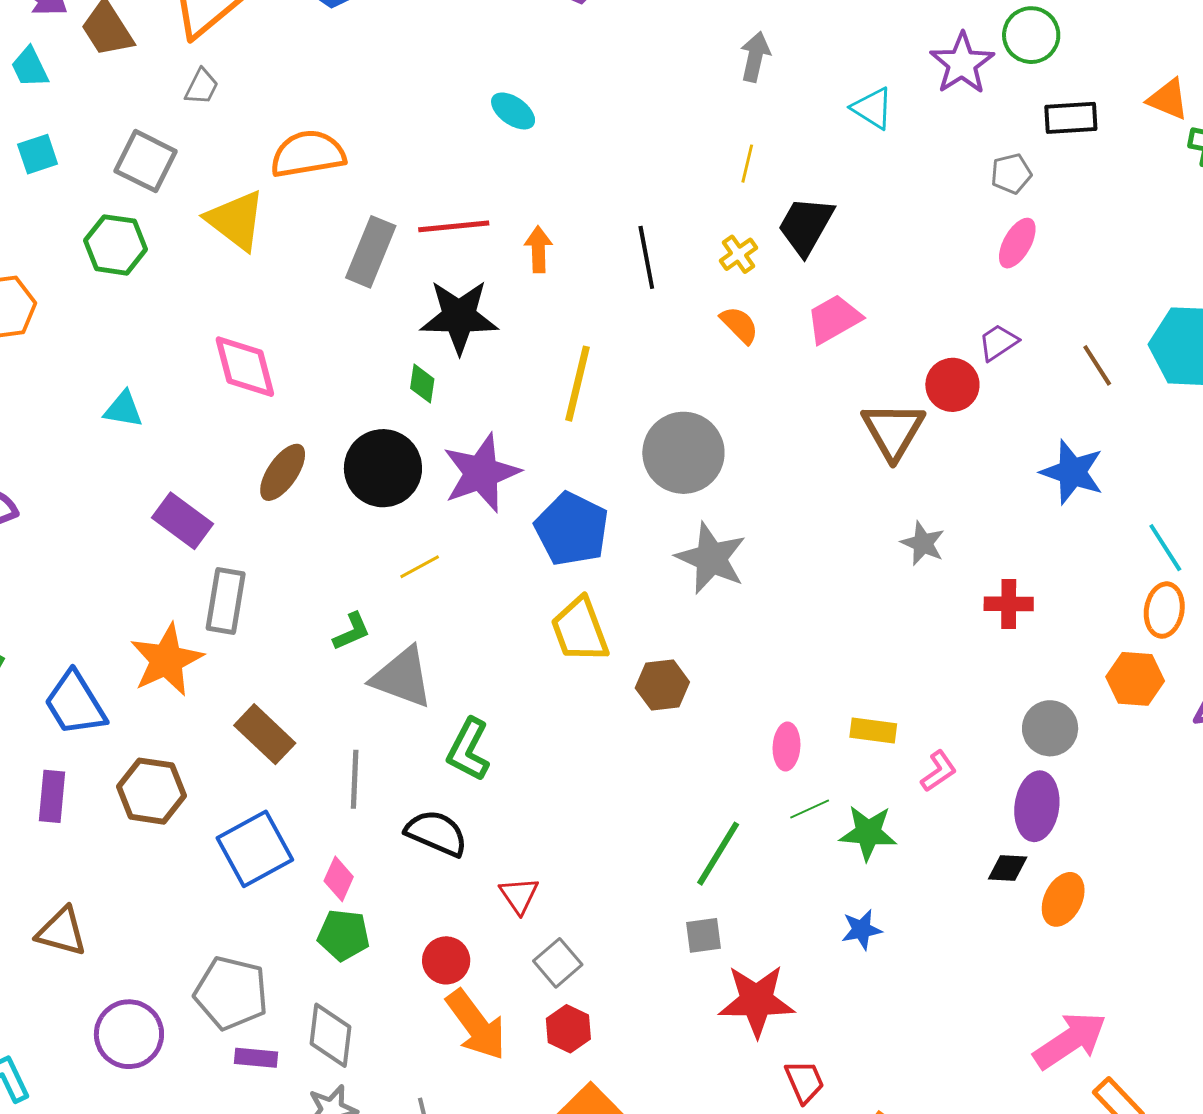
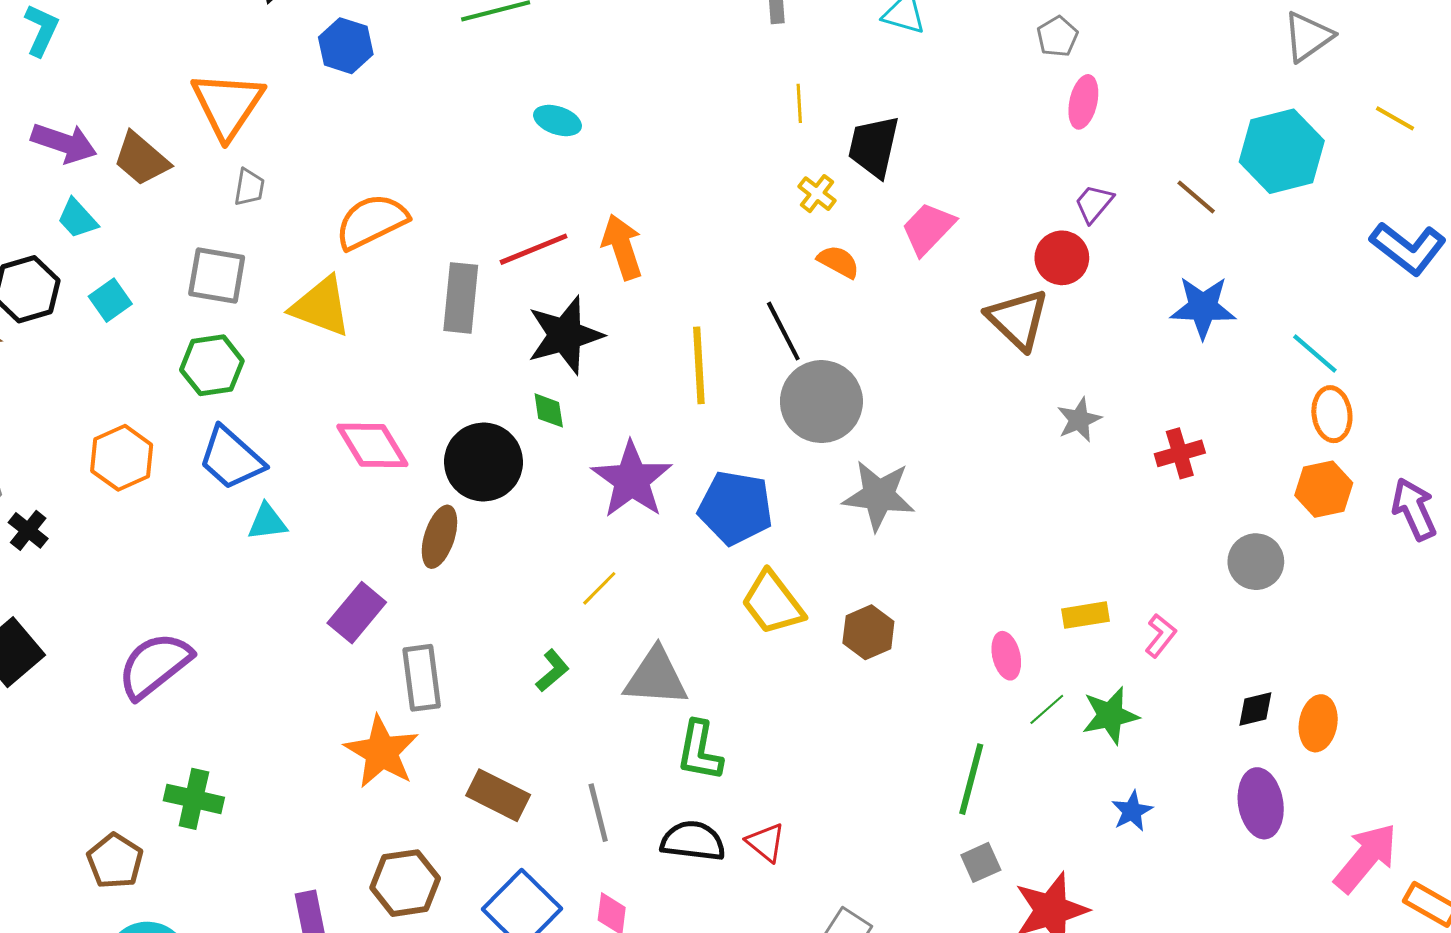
orange arrow: (538, 249) -> (622, 247), size x1.4
black line: (646, 257) -> (783, 331), moved
black circle: (383, 468) -> (484, 462), moved
purple rectangle: (183, 521) -> (357, 613), turned -70
gray star: (923, 543) -> (1079, 420), turned -30
gray triangle: (402, 677) -> (656, 677), moved
blue trapezoid: (75, 704) -> (231, 458), moved
purple ellipse: (1037, 806) -> (1261, 803), moved
red triangle: (519, 895) -> (766, 842), moved

